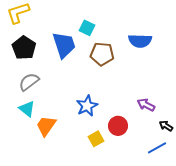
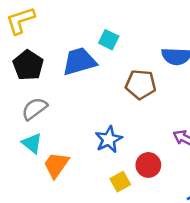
blue trapezoid: (64, 45) -> (79, 61), turned -88
brown pentagon: (102, 54) -> (141, 84), moved

